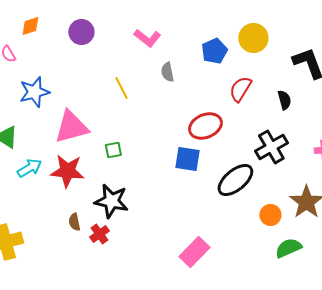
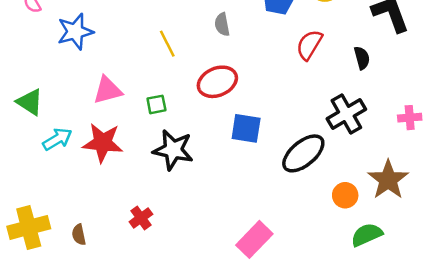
blue star: (34, 92) -> (75, 32), moved
red ellipse: (205, 126) -> (217, 82), moved
pink triangle: (71, 127) -> (107, 90), size x0.7
green square: (113, 150) -> (156, 104), moved
black star: (111, 201) -> (173, 150), moved
brown semicircle: (74, 222) -> (79, 235), moved

